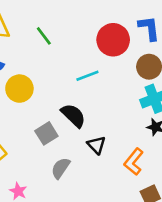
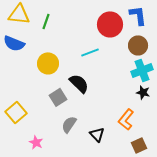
green line: (44, 36) -> (46, 21), moved, turned 56
yellow circle: (19, 89) -> (48, 63), moved
black triangle: (96, 145) -> (97, 134), moved

